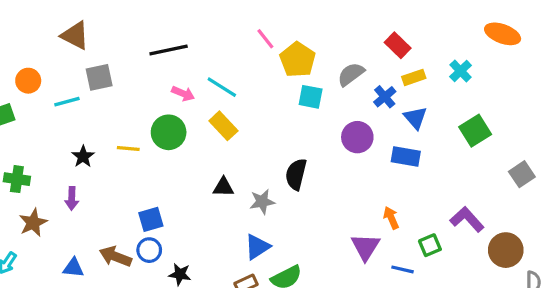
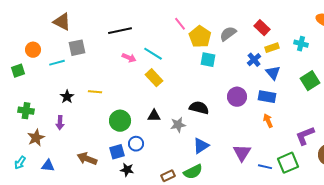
cyan cross: (461, 71) -> (301, 44), turned -32
gray semicircle: (351, 74) -> (228, 34), moved
green circle: (169, 132) -> (120, 121), moved
purple circle: (357, 137) -> (237, 97), moved
black semicircle: (296, 174) -> (199, 108), turned 90
orange arrow: (391, 218) -> (268, 121), moved
blue square: (151, 219) -> (117, 152), moved
purple L-shape: (467, 219) -> (305, 136), turned -70
green square: (430, 245) -> (288, 163), moved, size x1.5
blue triangle: (257, 247) -> (201, 146), moved
blue circle: (149, 250) -> (136, 144), moved
blue triangle: (73, 268) -> (48, 166), moved

